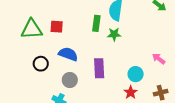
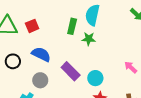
red square: (57, 27) -> (32, 26), turned -32
purple rectangle: (99, 68) -> (71, 71), turned -48
cyan circle: (136, 74) -> (95, 78), moved

